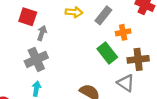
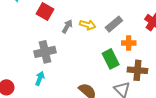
yellow arrow: (74, 12) -> (88, 25), moved
gray arrow: (42, 33) -> (67, 26), moved

